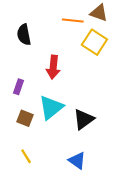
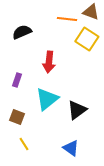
black semicircle: (24, 35) -> (22, 32), turned 78
brown square: (25, 118) -> (17, 117), moved

